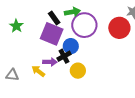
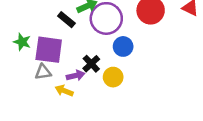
purple square: (52, 34) -> (49, 50), moved
blue circle: (71, 46) -> (123, 46), moved
gray triangle: (12, 75) -> (43, 72), moved

